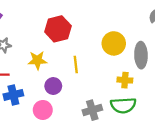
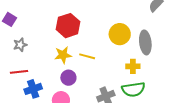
yellow star: (37, 60) -> (63, 55), moved
yellow line: (76, 65) -> (87, 56), turned -63

